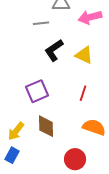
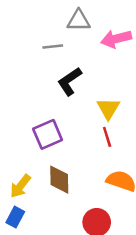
yellow triangle: (84, 55) -> (108, 109), moved, turned 36
red line: (83, 93) -> (107, 137), turned -35

